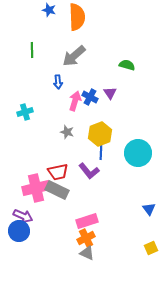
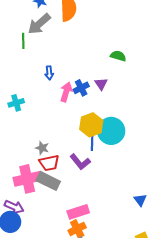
gray arrow: (74, 56) -> (39, 24), moved
blue cross: (90, 97) -> (81, 88), turned 35
gray star: (67, 132) -> (42, 148), moved
cyan circle: (138, 153) -> (111, 131), moved

